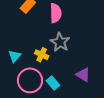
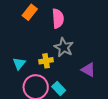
yellow cross: (42, 55) -> (46, 61), turned -32
purple triangle: (83, 75) -> (88, 70), moved

